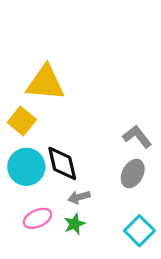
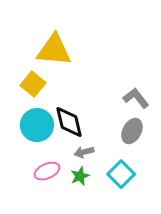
cyan square: (139, 231) -> (121, 174), moved

